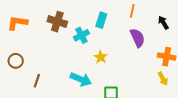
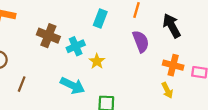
brown cross: (57, 22) -> (48, 36), moved
black arrow: (163, 23) -> (172, 26), size x1.5
cyan cross: (81, 35) -> (76, 46), moved

